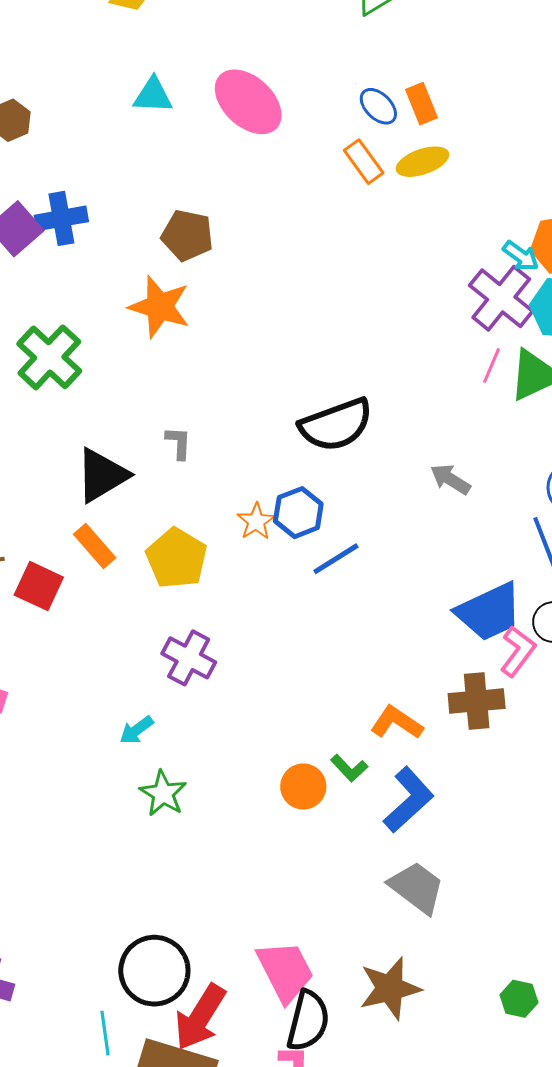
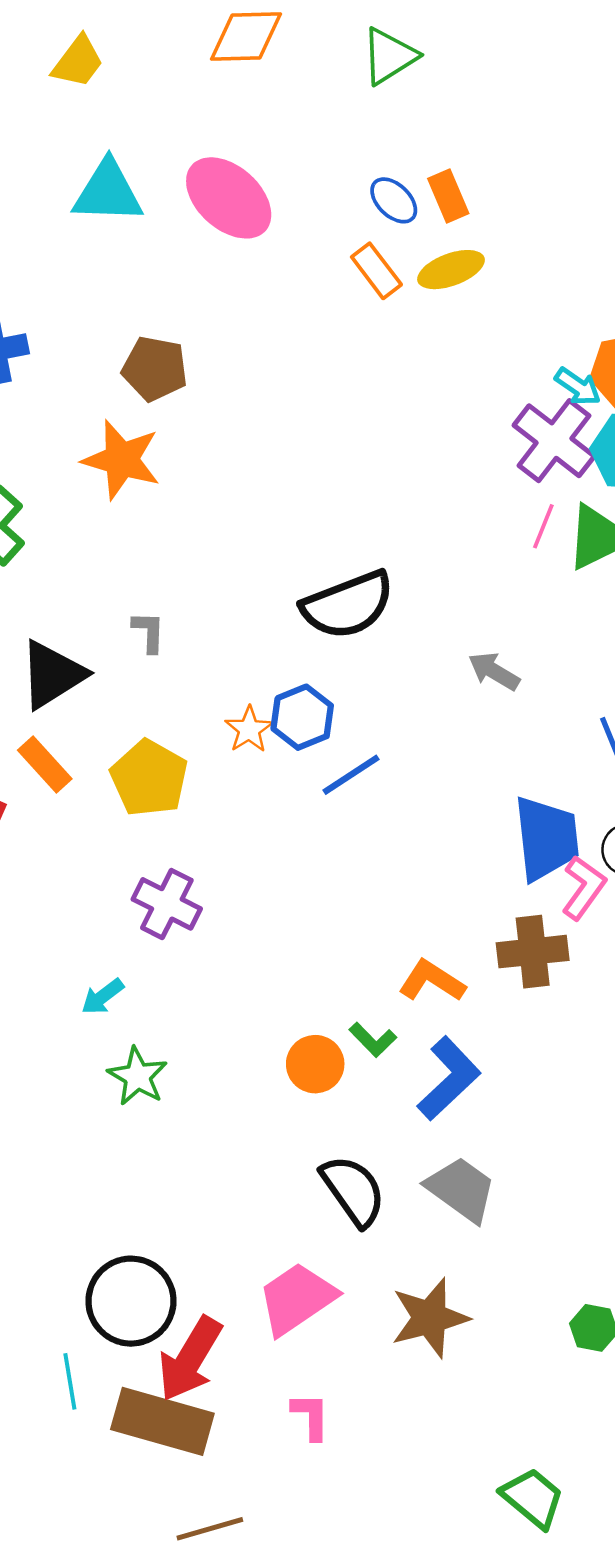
cyan triangle: (153, 95) -> (108, 192), size x1.4
blue trapezoid: (489, 612) -> (546, 838), turned -70
pink trapezoid: (285, 971) -> (297, 1299), turned -96
black semicircle: (308, 1021) -> (353, 1191), moved, turned -48

